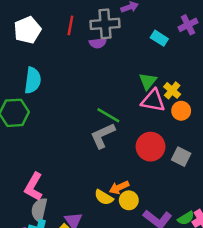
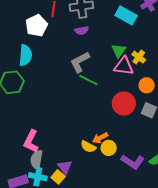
white pentagon: (27, 30) -> (37, 25), moved
cyan rectangle: (159, 38) -> (126, 15), size x1.5
purple semicircle: (98, 43) -> (82, 30), moved
orange circle: (181, 111) -> (147, 85), moved
gray L-shape: (103, 136) -> (80, 62), moved

